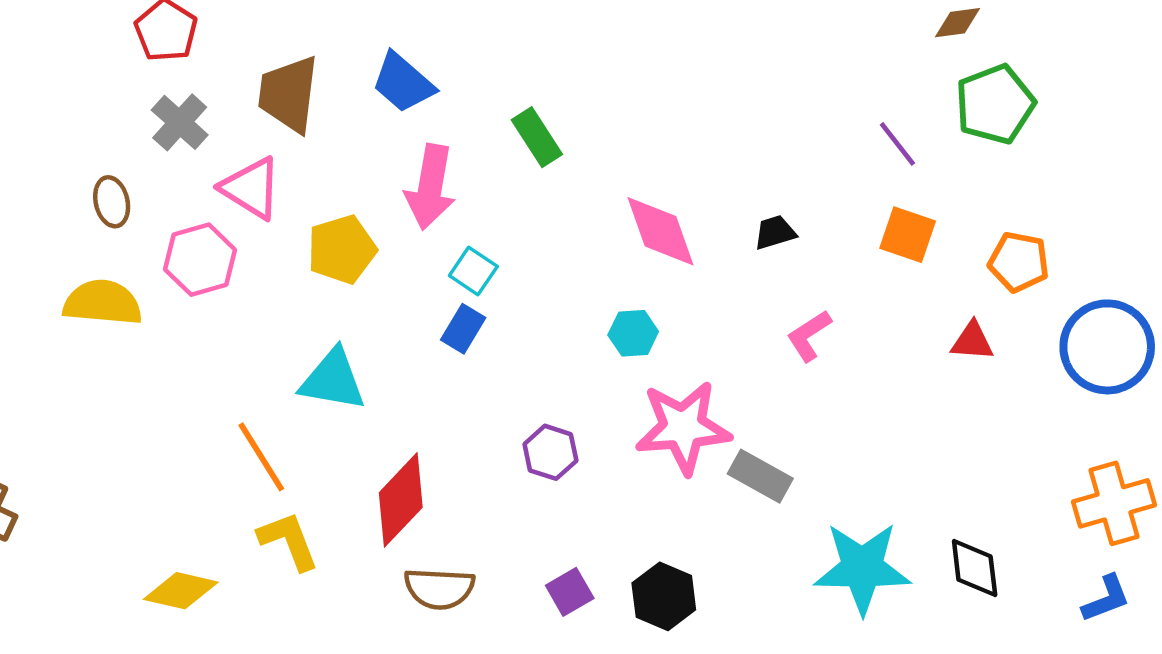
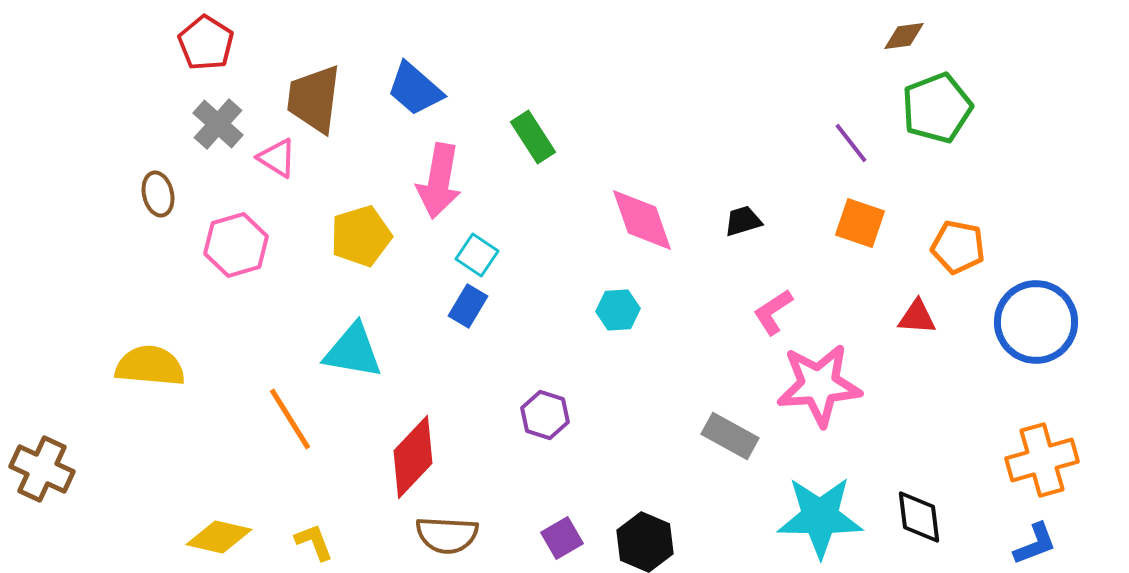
pink triangle: (251, 188) -> (277, 158), moved, size x0.7
yellow semicircle: (103, 303) -> (150, 366), moved
pink star: (683, 427) -> (819, 385), moved
yellow L-shape: (289, 541) -> (314, 542), moved, size x0.7

